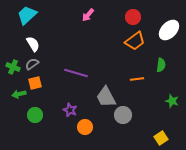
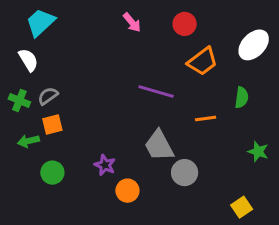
pink arrow: (88, 15) -> (132, 22), turned -80
red circle: (133, 17) -> (185, 24), moved
white semicircle: (33, 44) -> (28, 60), moved
purple line: (76, 73) -> (156, 91), moved

